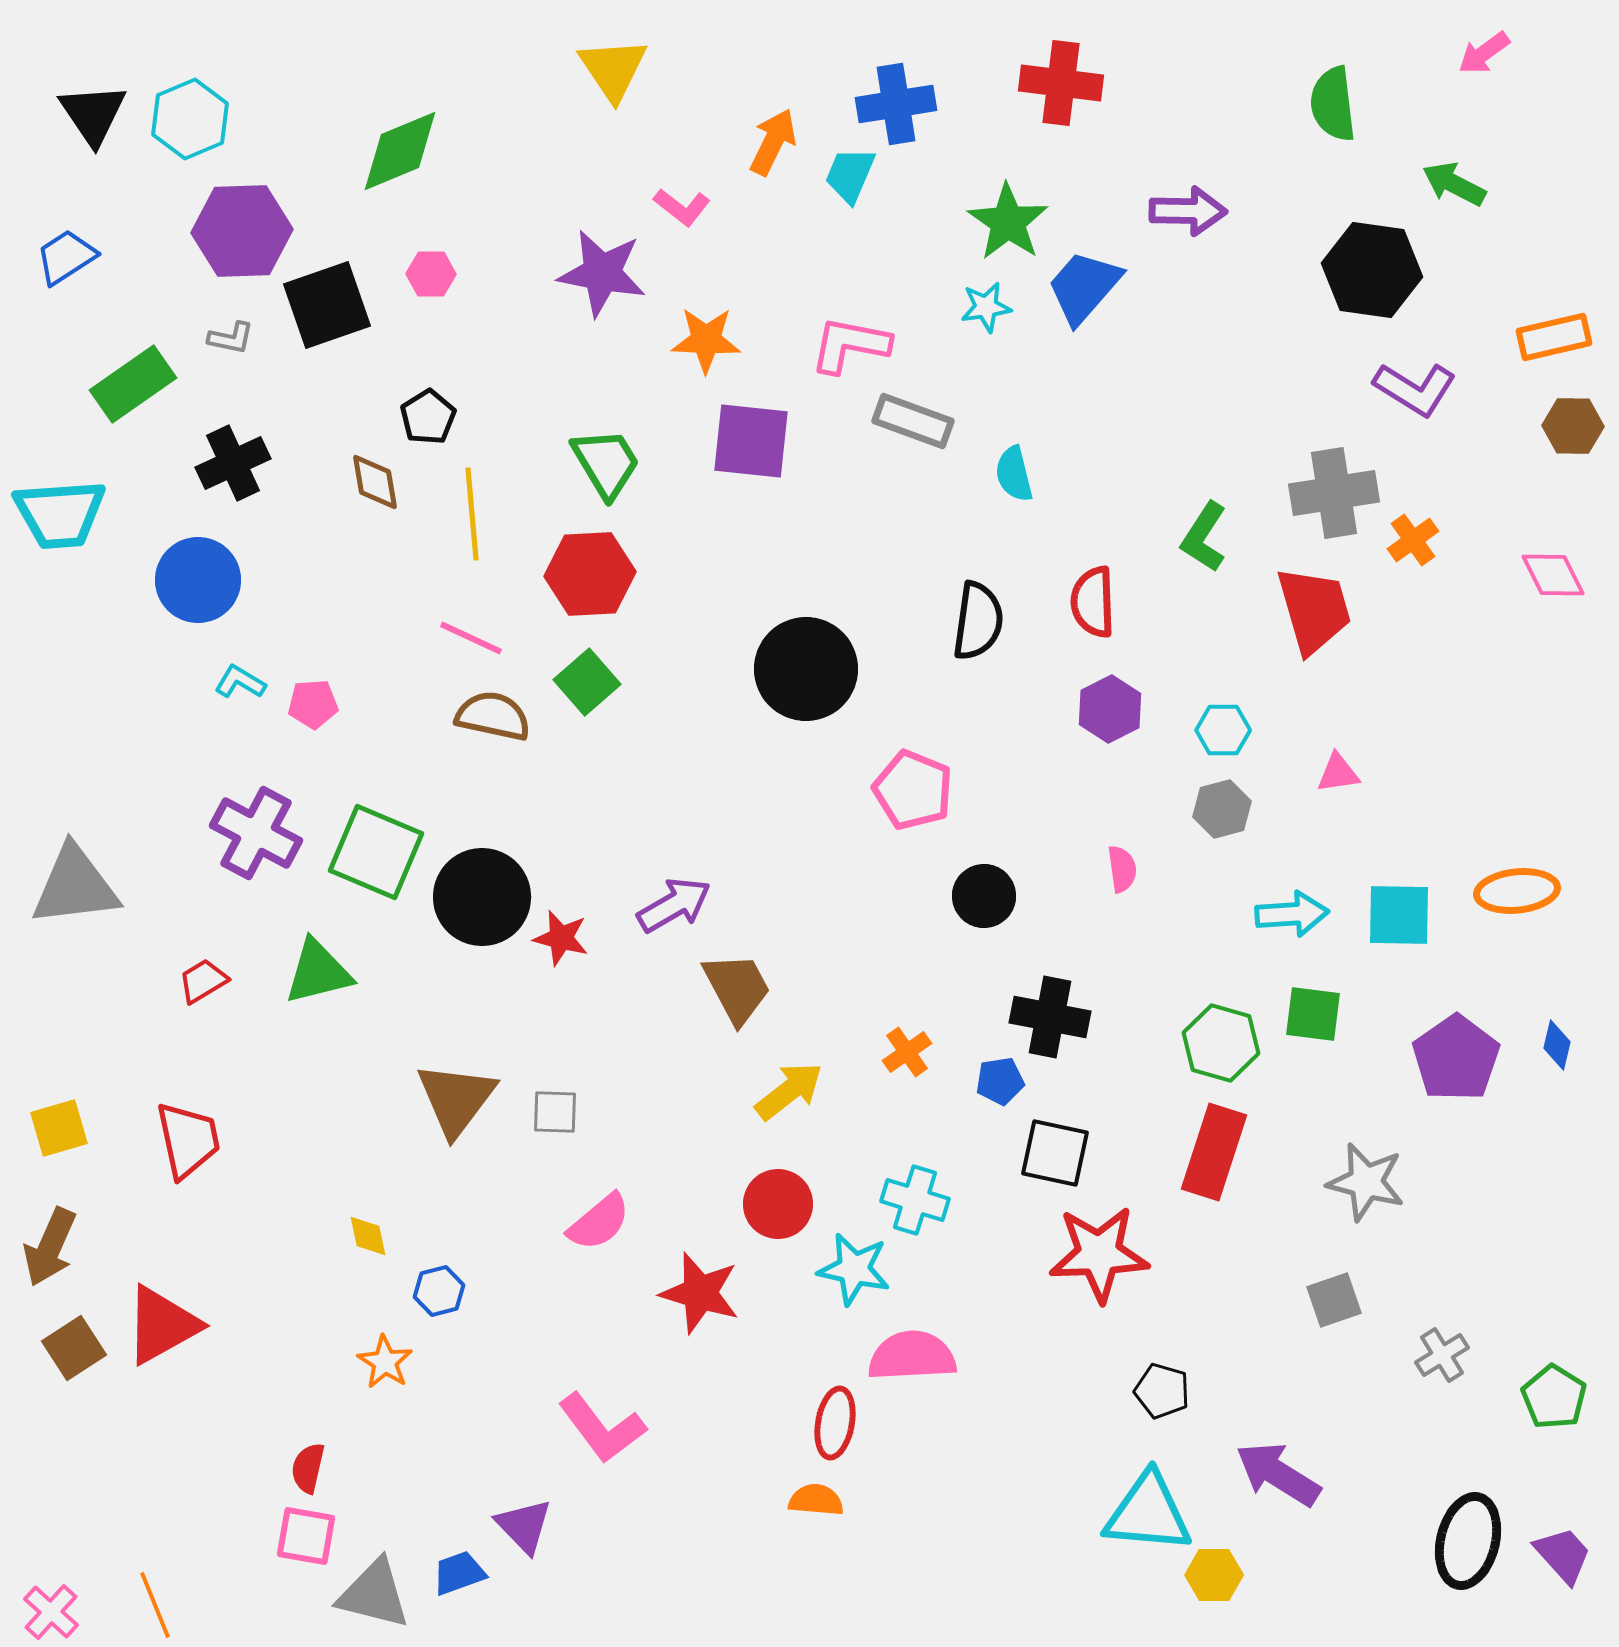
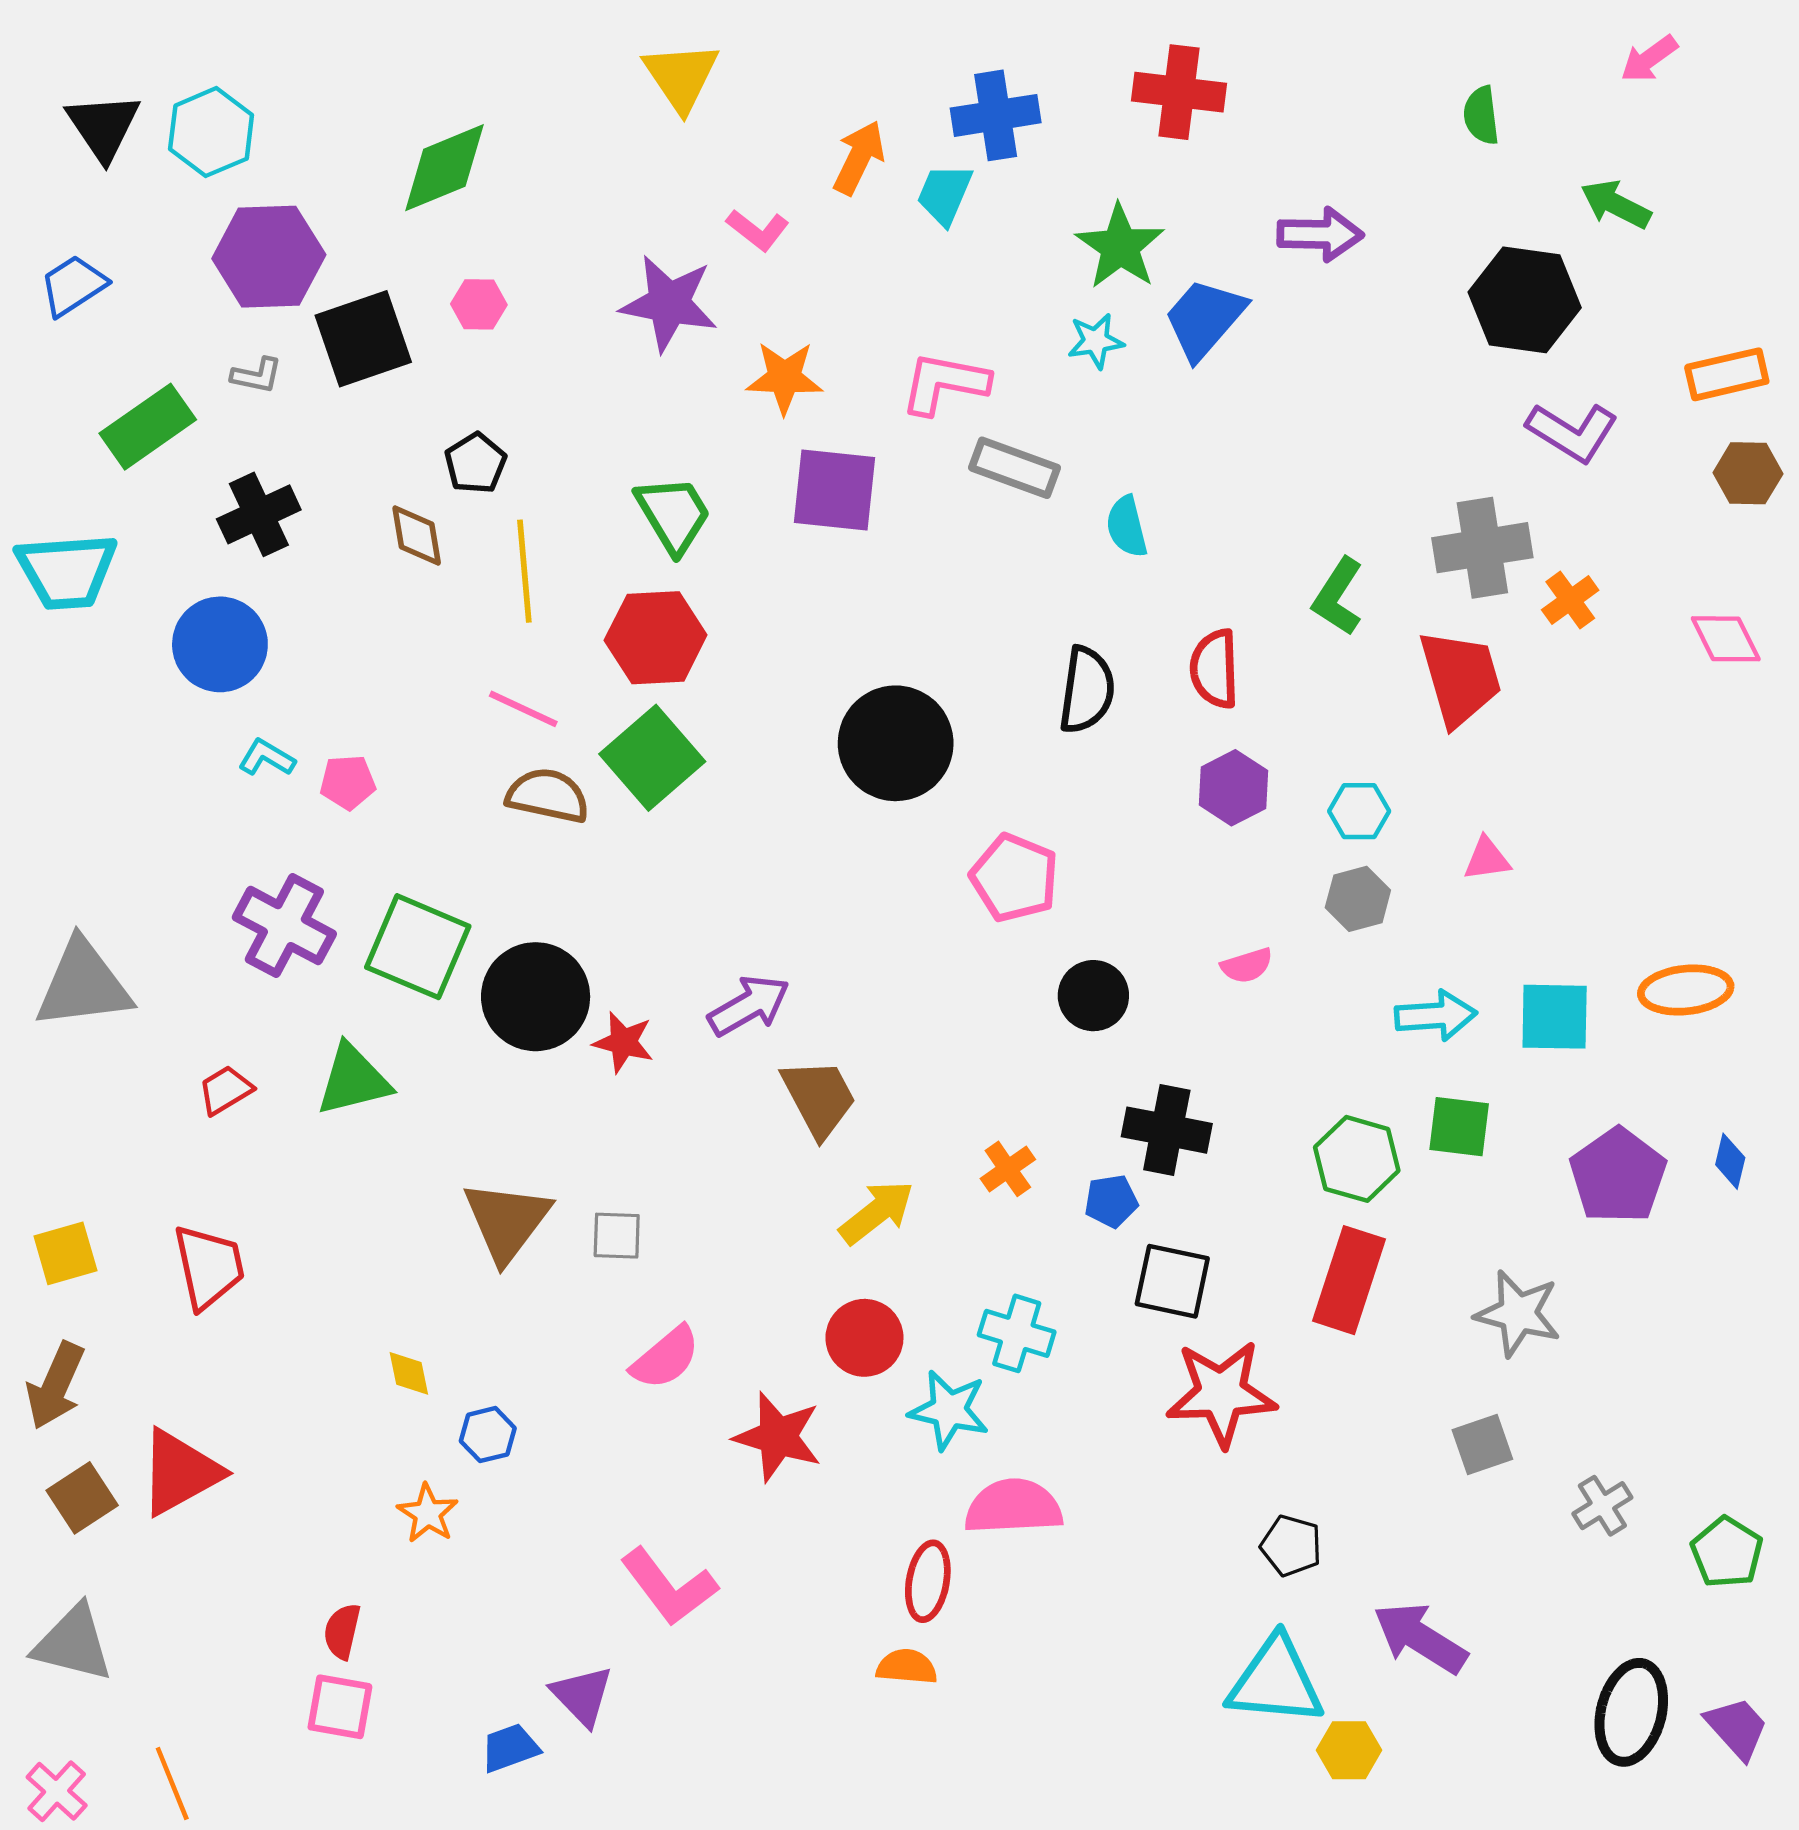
green semicircle: (1333, 104) -> (1481, 115), size x0.7
green square: (587, 682) -> (652, 758), size x1.4
pink semicircle: (1122, 869) -> (1247, 966), turned 81
gray triangle: (374, 1594) -> (73, 1643), moved

